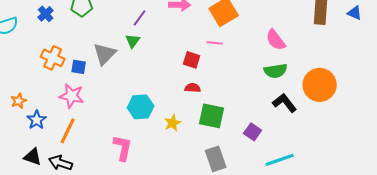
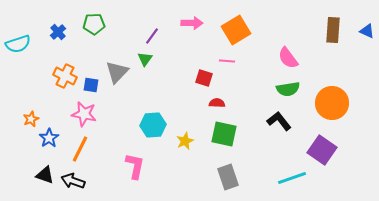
red semicircle: (193, 88) -> (217, 103), moved
black L-shape: (285, 103) -> (279, 121), moved
purple square: (253, 132) -> (322, 150), moved, size x1.6

